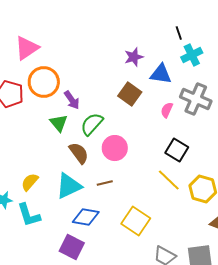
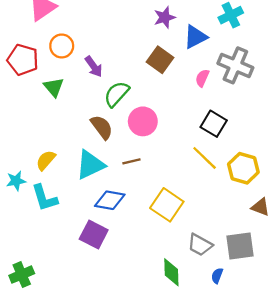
blue triangle: (161, 74) -> (195, 37), turned -35
orange circle: (44, 82) -> (62, 46), size x0.7
green triangle: (59, 123) -> (54, 87), moved

